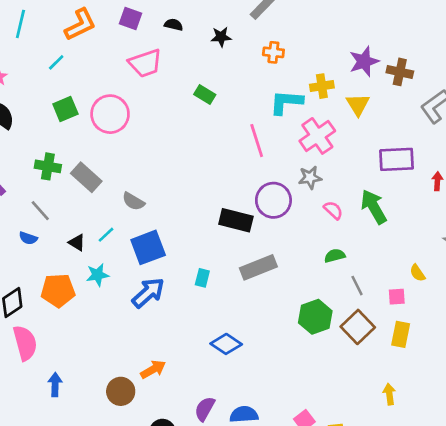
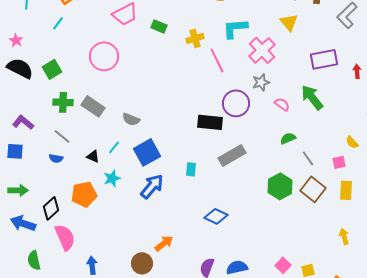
yellow cross: (322, 86) -> (195, 38), moved
green rectangle: (205, 94) -> (159, 26), moved
green square: (65, 109) -> (52, 69), moved

